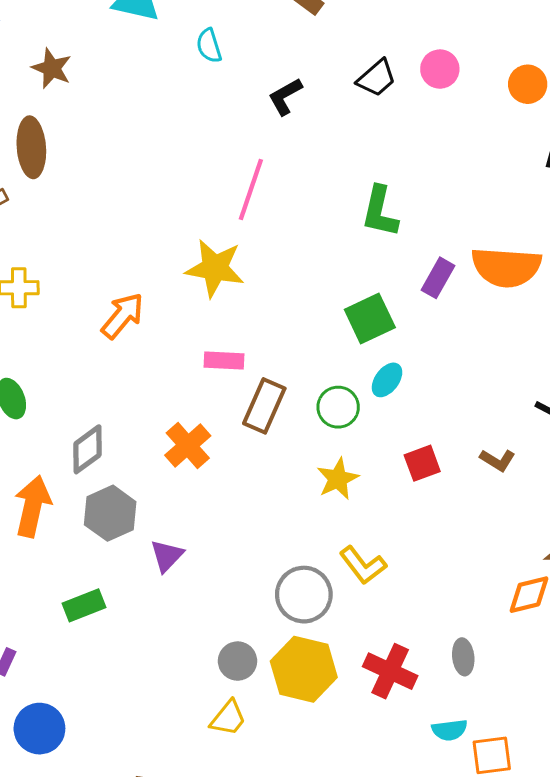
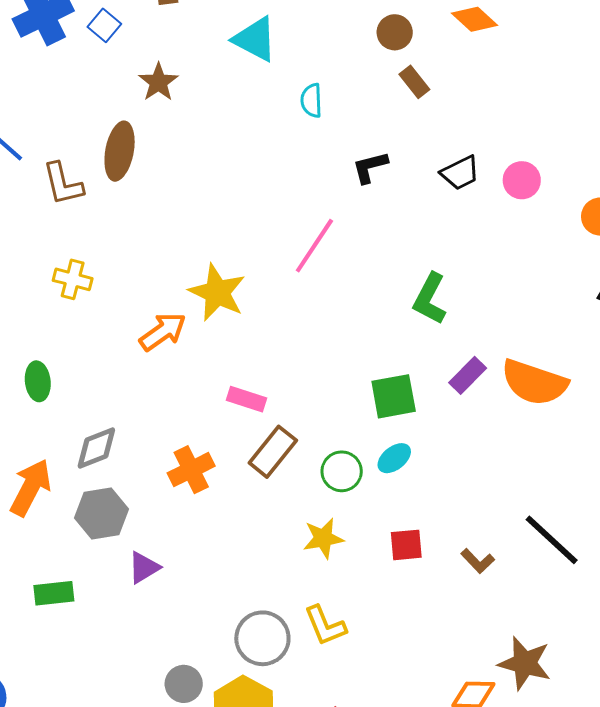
yellow star: (215, 268) -> (217, 292), moved

